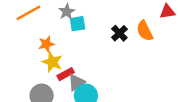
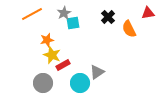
black cross: (119, 33) -> (108, 17), moved
gray triangle: (76, 82) -> (97, 72), moved

